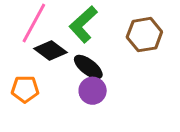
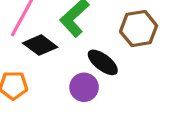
black ellipse: (88, 67) -> (103, 62), moved

